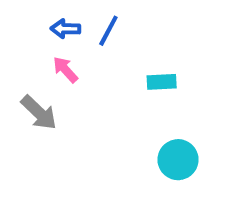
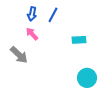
blue arrow: (65, 29) -> (32, 14), turned -80

